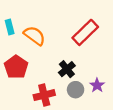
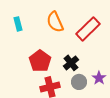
orange semicircle: (34, 36) -> (55, 22), moved, turned -150
red pentagon: (16, 67) -> (40, 61), moved

